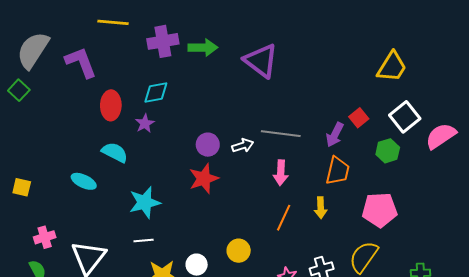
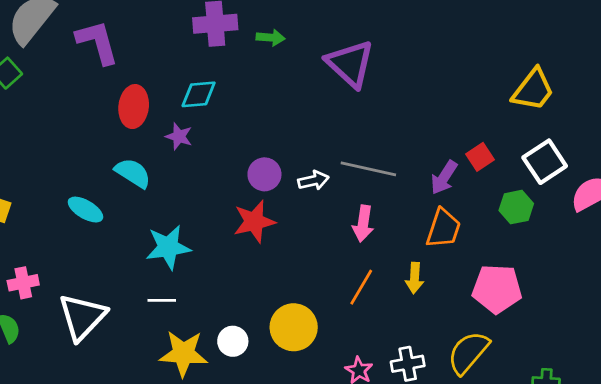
green arrow: (203, 48) -> (271, 38), size x0.7
purple star: (145, 123) -> (179, 136), turned -30
yellow circle: (239, 251) -> (294, 327), size x1.4

